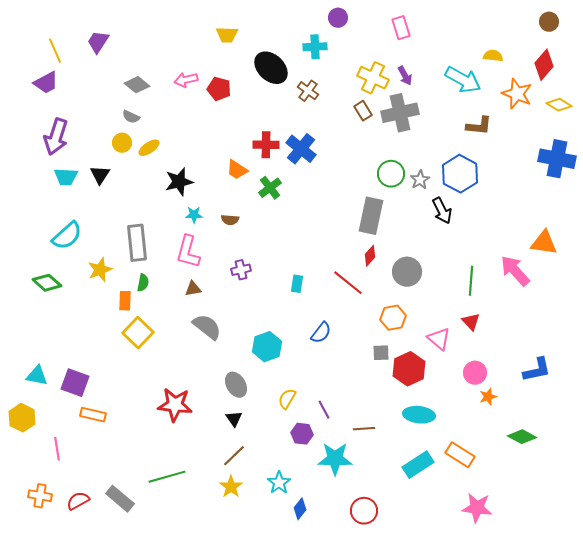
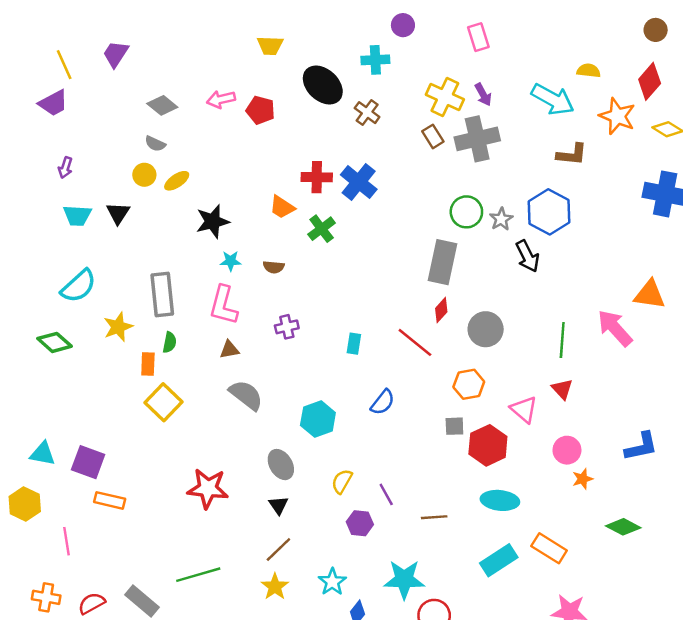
purple arrow: (56, 137) -> (65, 168), size x0.5
cyan star: (335, 459) -> (404, 579), moved

